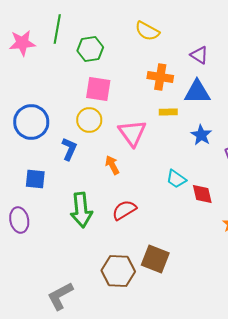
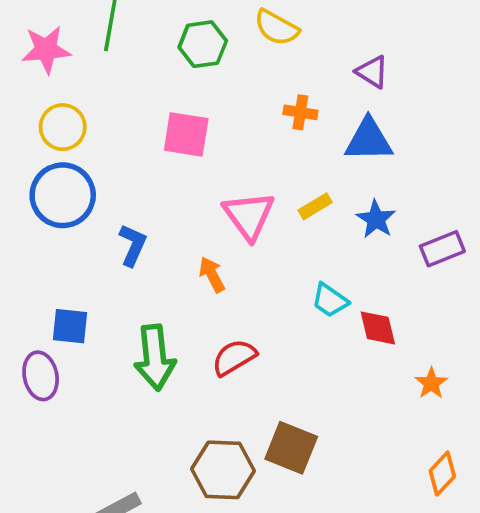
green hexagon: (90, 49) -> (203, 44), moved
orange cross: (160, 77) -> (300, 112), size x0.7
yellow rectangle: (168, 112) -> (315, 206), moved, turned -30
yellow circle: (89, 120) -> (63, 127), moved
blue square: (35, 179) -> (70, 326), moved

